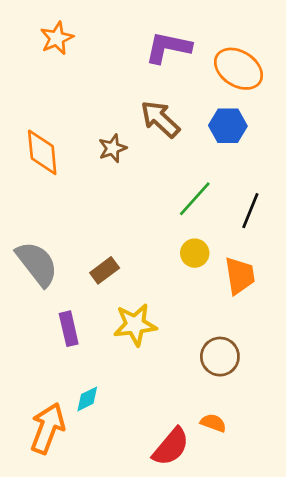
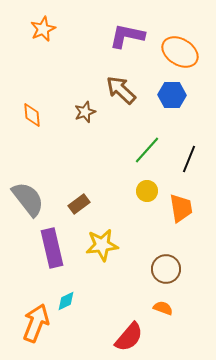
orange diamond: (42, 152) -> (32, 115), size x0.7
purple rectangle: (69, 329) -> (52, 248), size x1.5
orange semicircle: (213, 423) -> (163, 308), moved

